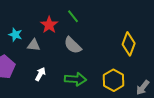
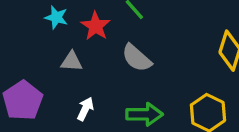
cyan star: (15, 35) -> (56, 17), moved

